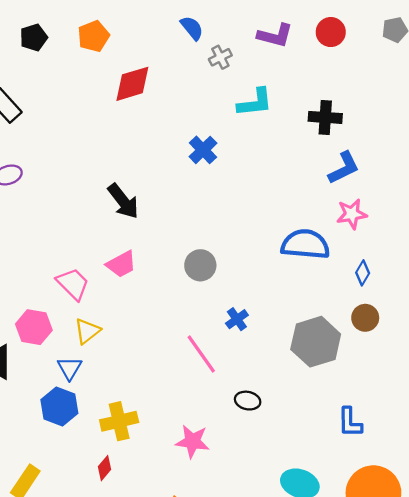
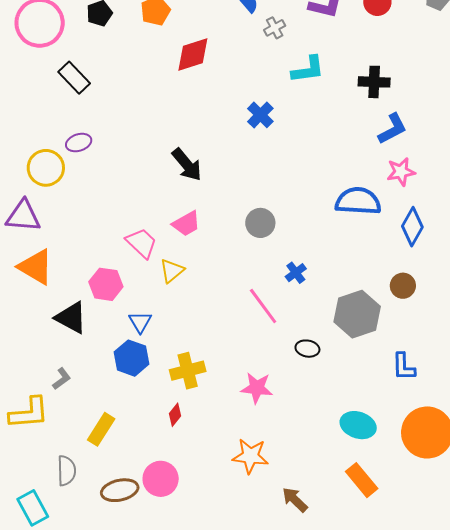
blue diamond: (363, 273) -> (412, 227), size x1.6
brown circle: (365, 318) -> (403, 286), moved
yellow triangle: (87, 331) -> (172, 271), moved
gray hexagon: (316, 342) -> (357, 314), moved

